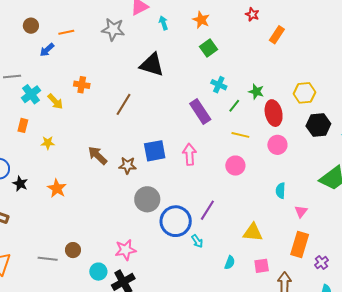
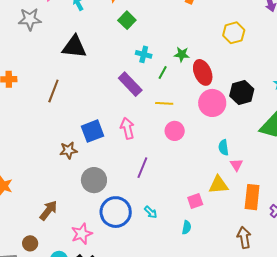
yellow hexagon: (304, 93) -> (234, 33), moved
black hexagon: (318, 125) -> (242, 92), moved
yellow line: (240, 135) -> (164, 103), moved
pink circle: (277, 145) -> (212, 103), size x1.4
brown arrow: (98, 155) -> (48, 210), moved, turned 95
purple line: (207, 210) -> (142, 168), moved
pink triangle: (301, 211) -> (236, 165), moved
blue circle: (176, 221) -> (116, 212), moved
yellow triangle: (253, 232) -> (218, 185), moved
pink square: (262, 266) -> (195, 201), moved

